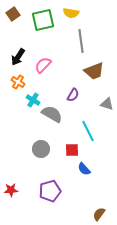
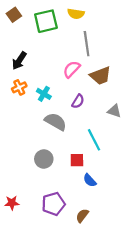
pink semicircle: (43, 65) -> (72, 69), moved
orange cross: (18, 82) -> (19, 87), turned 32
cyan cross: (33, 100) -> (44, 94), moved
brown semicircle: (99, 214) -> (82, 216), moved

